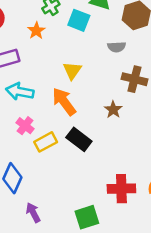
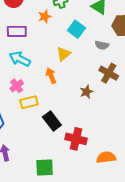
cyan square: (79, 20) -> (76, 29), moved
orange arrow: (64, 102) -> (51, 76), size x0.7
black rectangle: (79, 139) -> (52, 121), moved
red cross: (121, 189) -> (76, 139), moved

